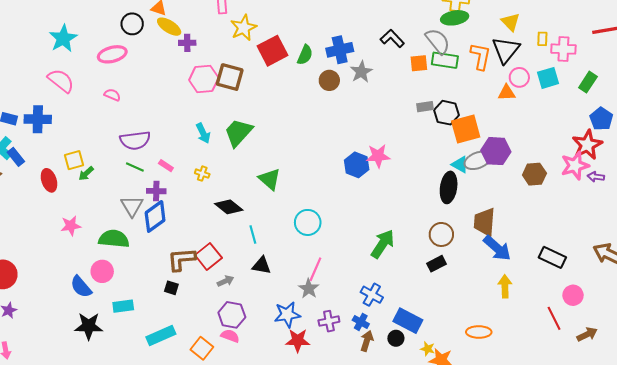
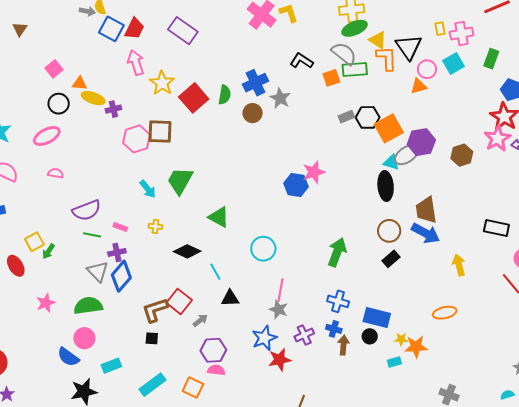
yellow triangle: (511, 22) -> (378, 40), moved
blue arrow: (497, 248) -> (426, 233), moved

